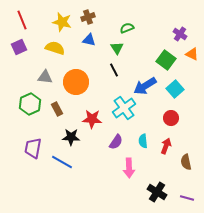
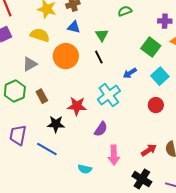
green semicircle: (127, 28) -> (125, 11), moved
purple cross: (180, 34) -> (165, 21), turned -32
gray triangle: (45, 77) -> (30, 64), turned -35
orange circle: (76, 82) -> (66, 56), moved
blue arrow: (145, 86) -> (130, 73), size x0.6
cyan semicircle: (143, 141) -> (85, 169), moved, turned -72
red arrow: (166, 146) -> (149, 150), moved, turned 35

